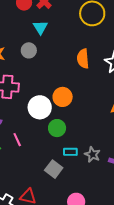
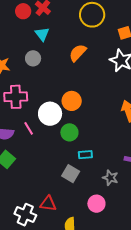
orange semicircle: (83, 59) -> (78, 53), moved, turned 54
pink line: (17, 140) -> (29, 128), moved
gray star: (92, 154) -> (110, 178), moved

